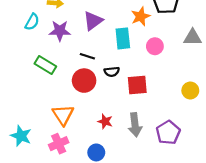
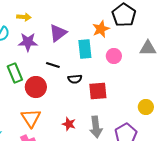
green rectangle: (45, 65) -> (15, 73), turned 36
red circle: (84, 81) -> (36, 87), moved
yellow circle: (190, 90) -> (146, 107), moved

